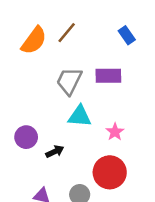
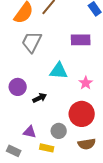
gray trapezoid: (69, 81) -> (32, 42), moved

